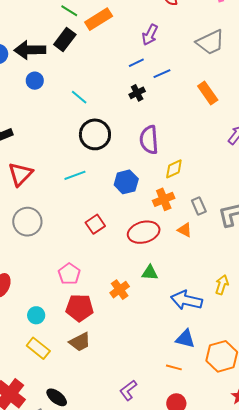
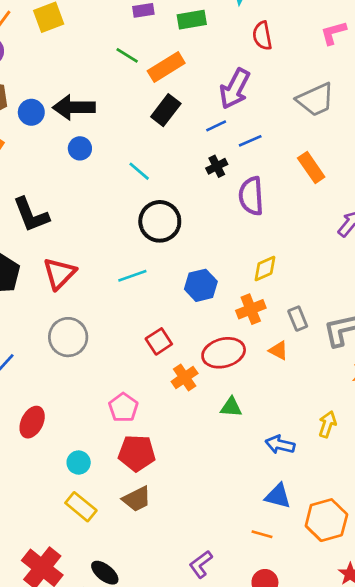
purple arrow: (150, 35) -> (235, 89), size x1.4
black rectangle: (65, 39) -> (166, 110), moved
purple semicircle: (149, 140) -> (251, 196), moved
orange cross: (120, 290) -> (185, 377), moved
blue arrow: (186, 300) -> (280, 445), size x0.7

